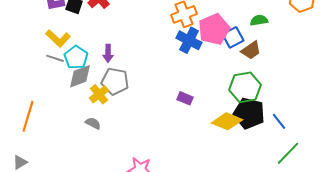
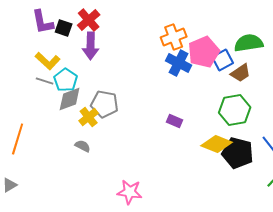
green semicircle: (259, 20) -> (249, 43), size x1.6
purple arrow: (108, 53) -> (91, 46), moved, size x1.5
black pentagon: (249, 113) -> (238, 153), moved

